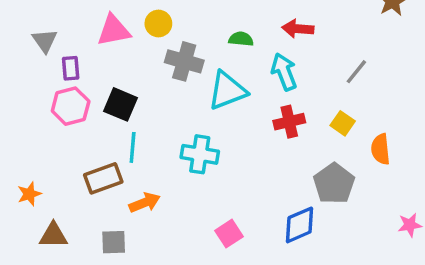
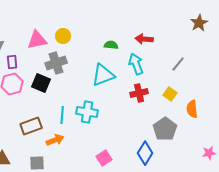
gray cross: (184, 61) -> (56, 63), moved, turned -35
cyan line: (133, 147) -> (62, 115), moved
blue diamond: (300, 225) -> (145, 153), turned -35

